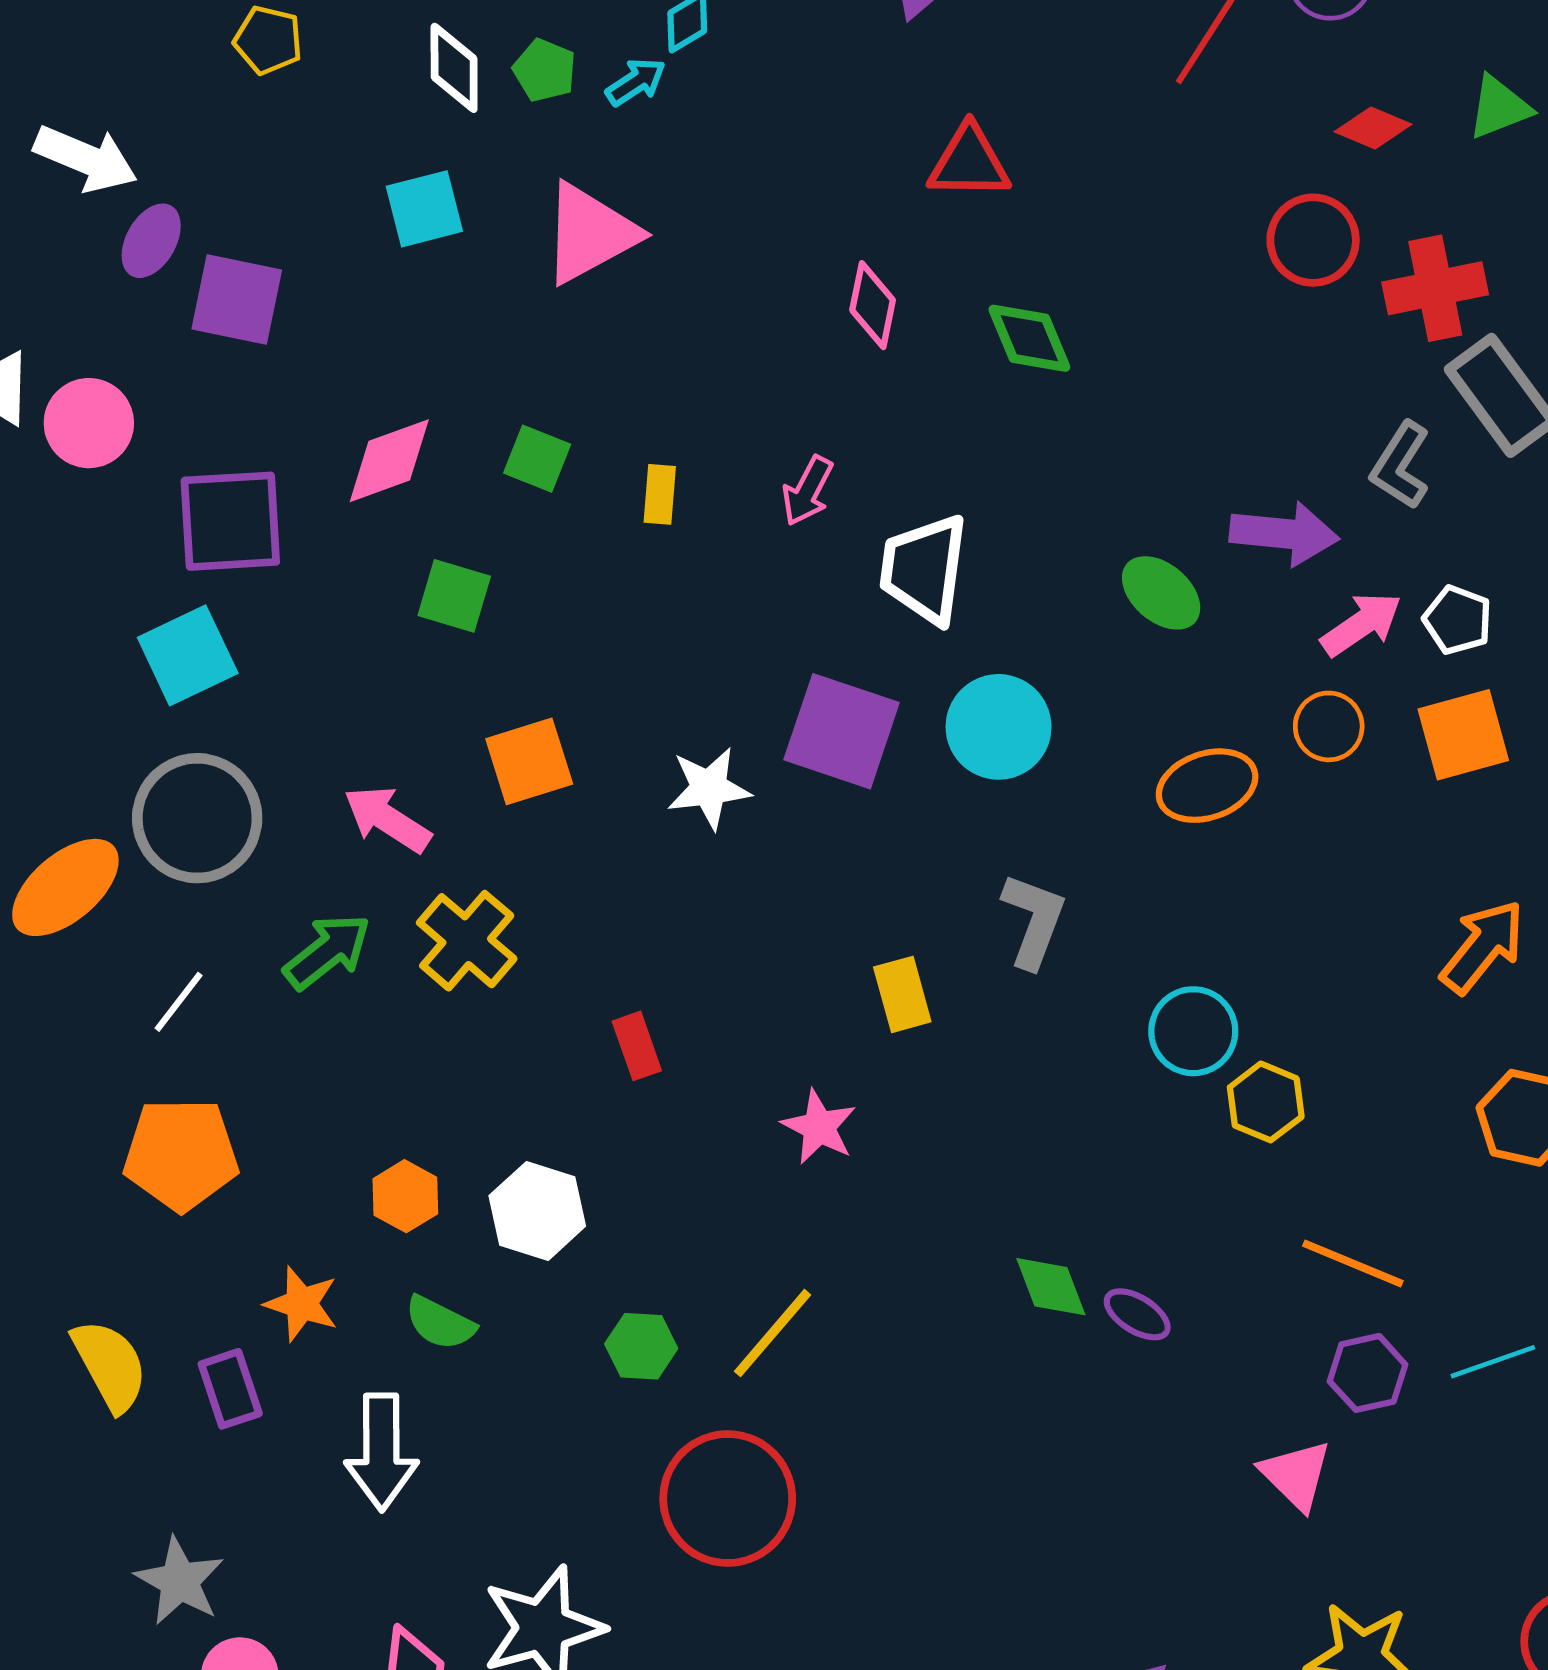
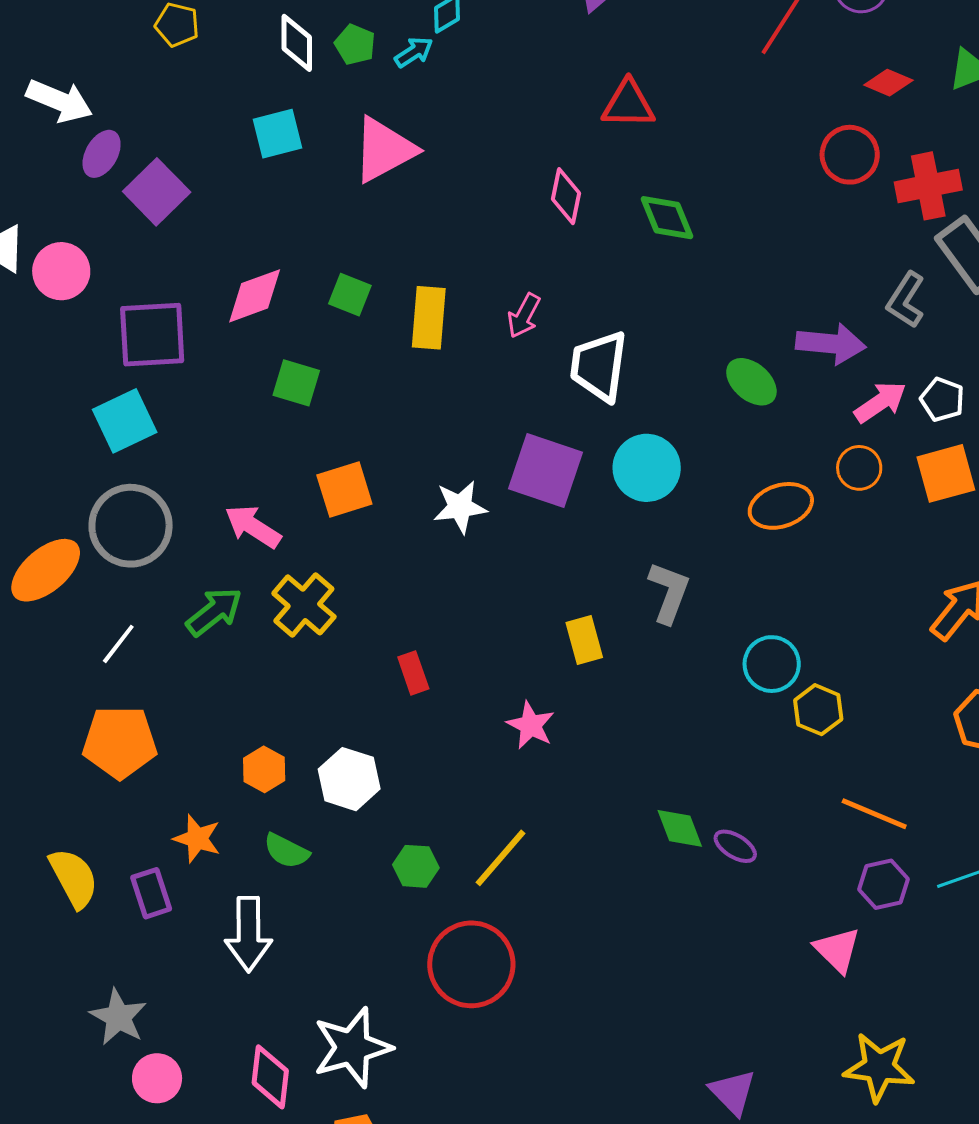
purple square: (237, 300) -> (157, 192), turned 34
yellow rectangle: (660, 494) -> (429, 318), size x1.6

